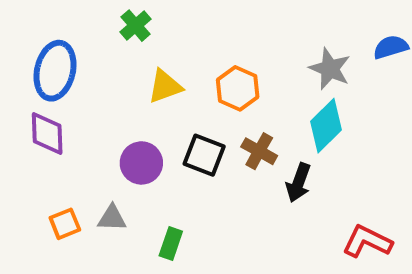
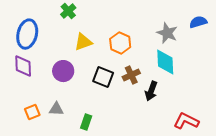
cyan diamond: (326, 126) -> (165, 62), turned -48
brown cross: (259, 151) -> (131, 75), turned 36
purple circle: (141, 163) -> (63, 71), moved

